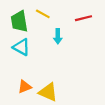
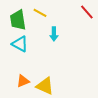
red line: (83, 18) -> (87, 12), moved, turned 63

